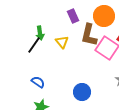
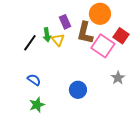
purple rectangle: (73, 16) -> (65, 22), moved
green arrow: (40, 33) -> (47, 35), moved

